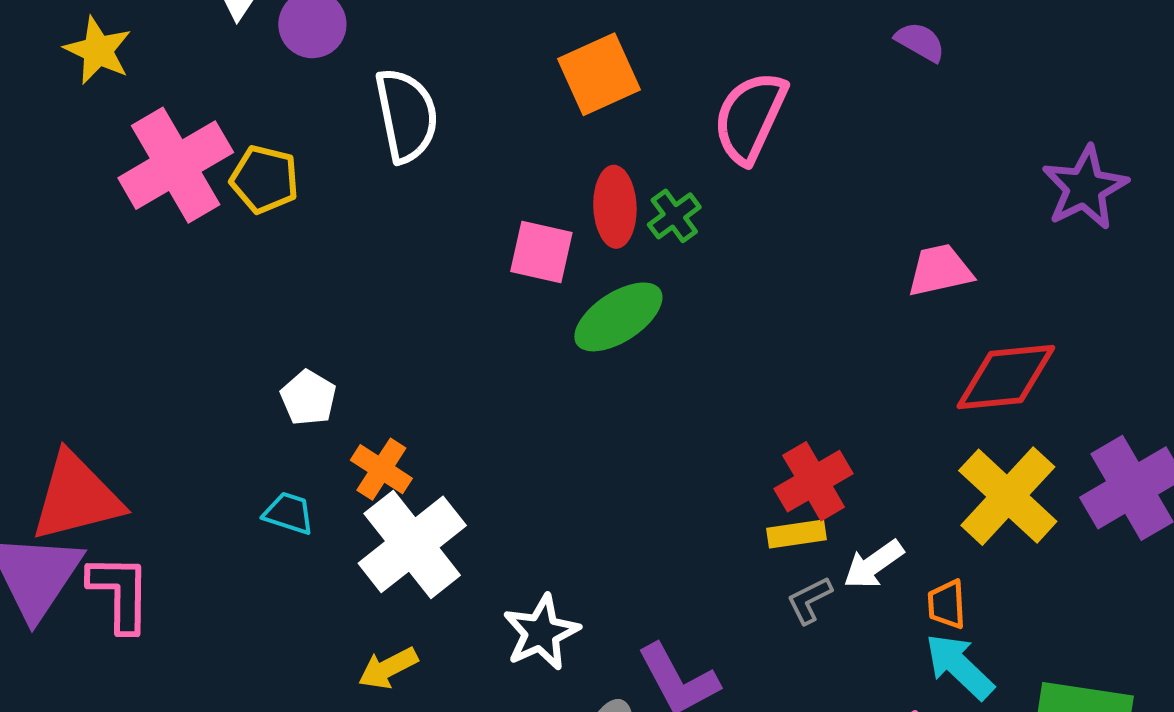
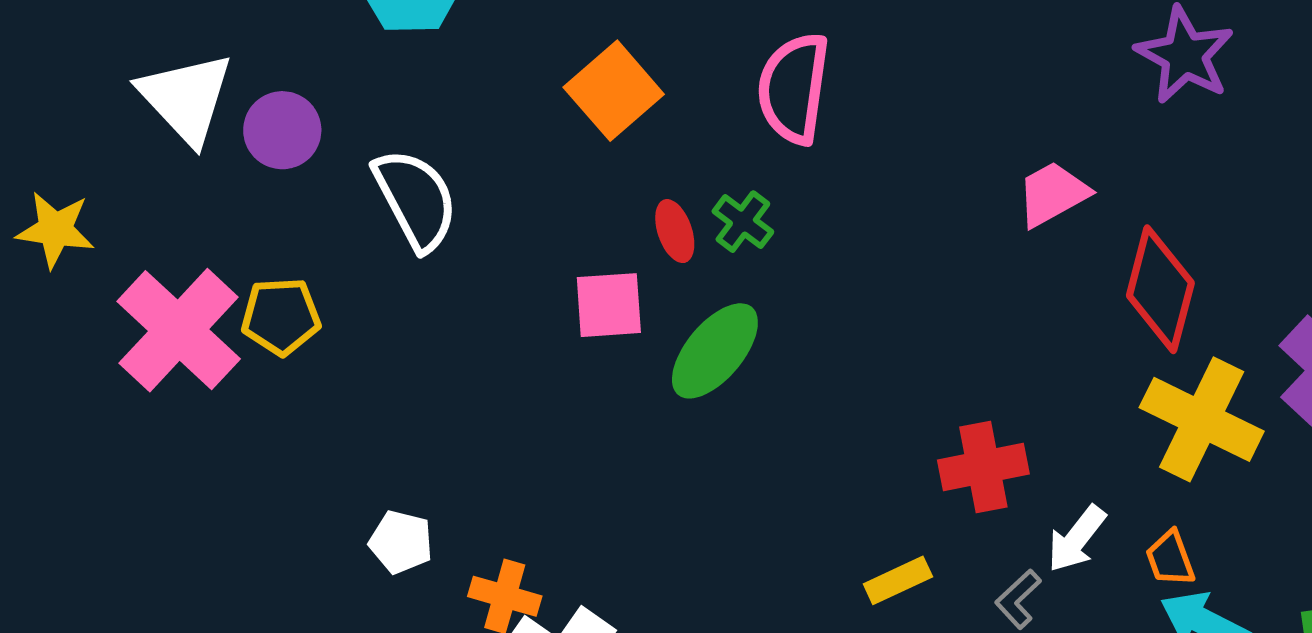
red ellipse: (615, 207) -> (675, 231), size x0.7
red diamond: (1006, 377) -> (1160, 289), turned -53
red cross: (814, 481) -> (983, 467), turned 36
yellow rectangle: (796, 534) -> (898, 580), moved

